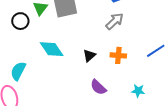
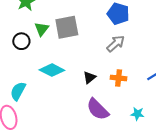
cyan diamond: (52, 49) -> (52, 70), turned -30
purple semicircle: (98, 87) -> (98, 109), size x1.4

